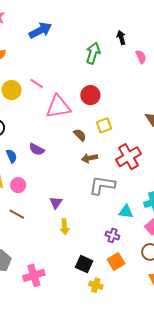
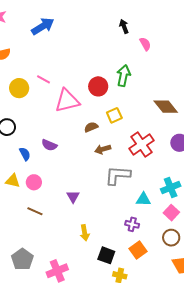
green arrow: (93, 53) -> (123, 76), moved
brown semicircle: (80, 135) -> (91, 127), turned -64
yellow arrow: (65, 227) -> (85, 233), moved

